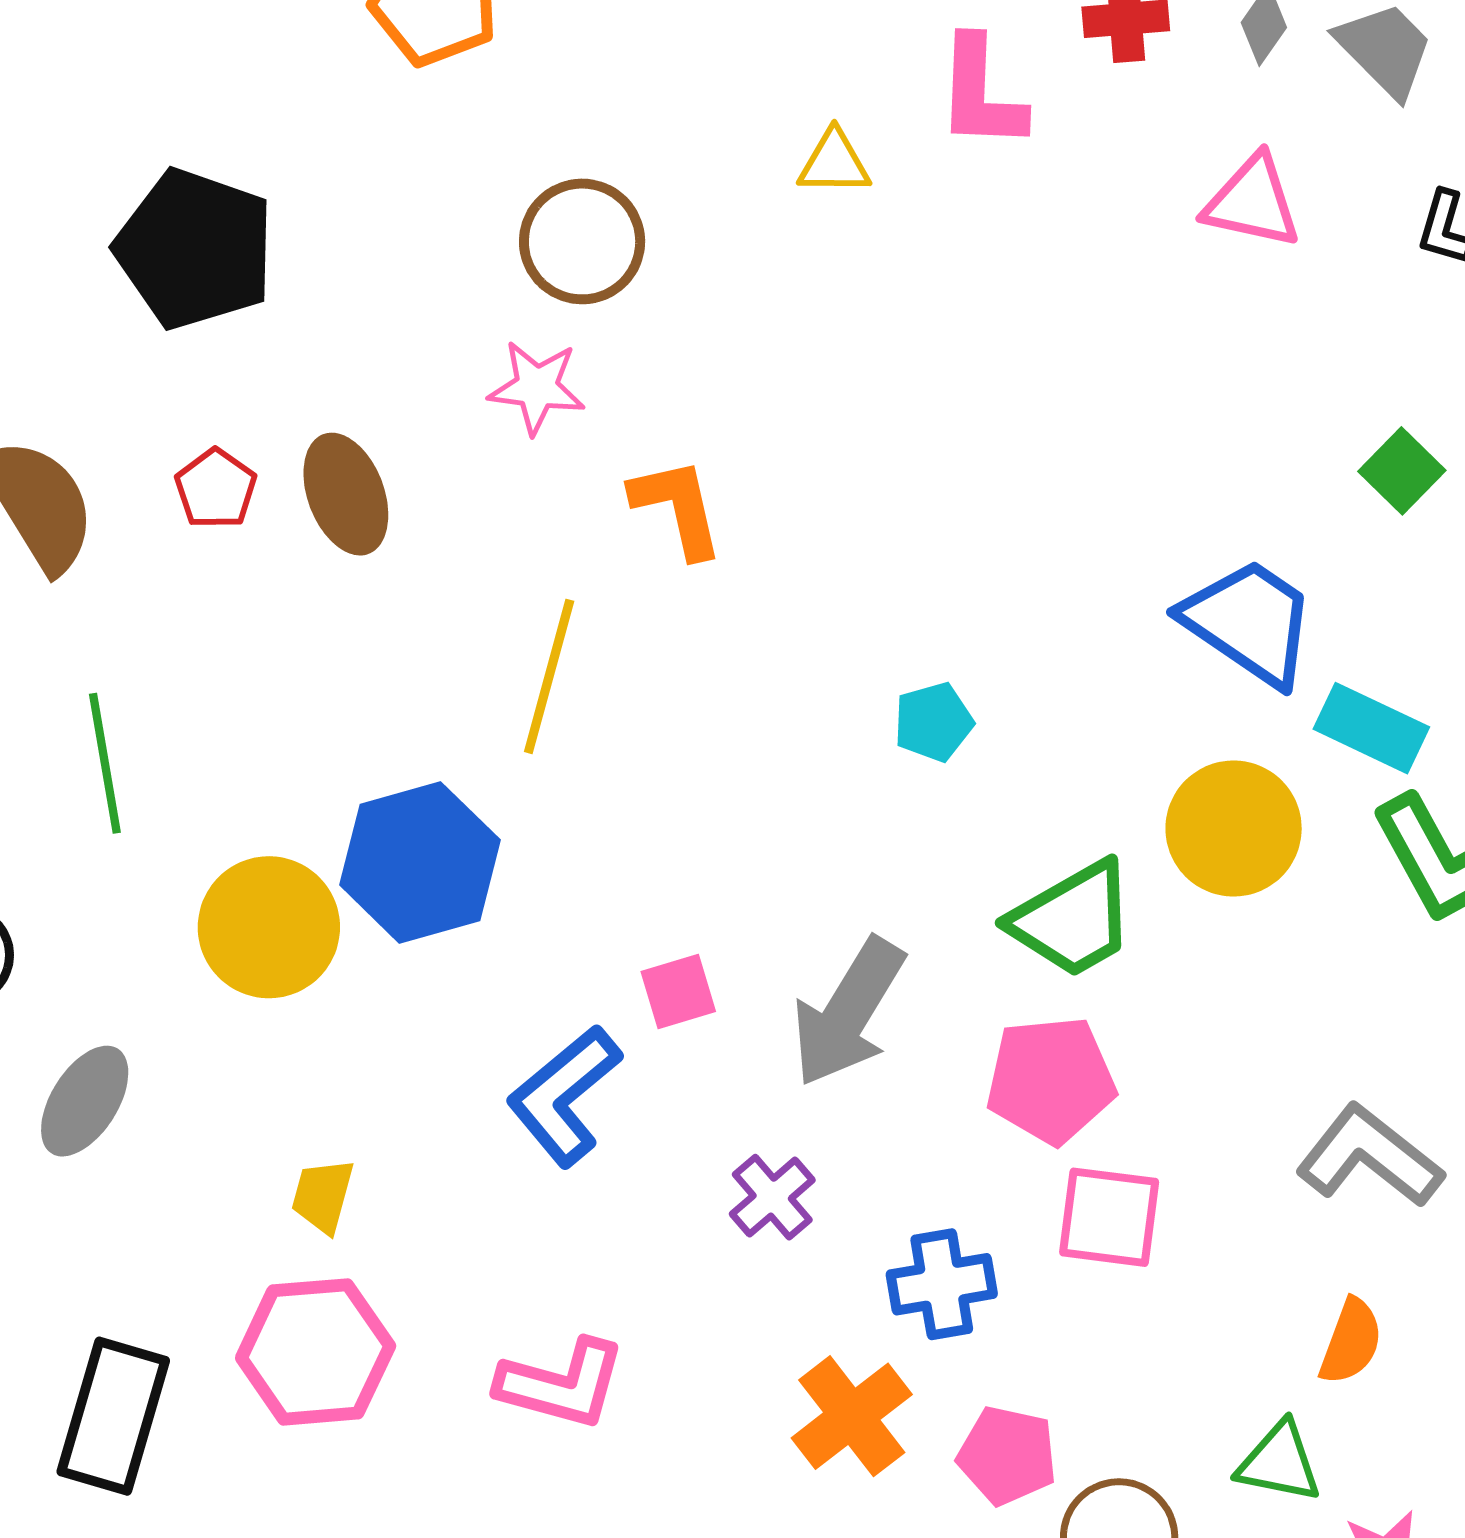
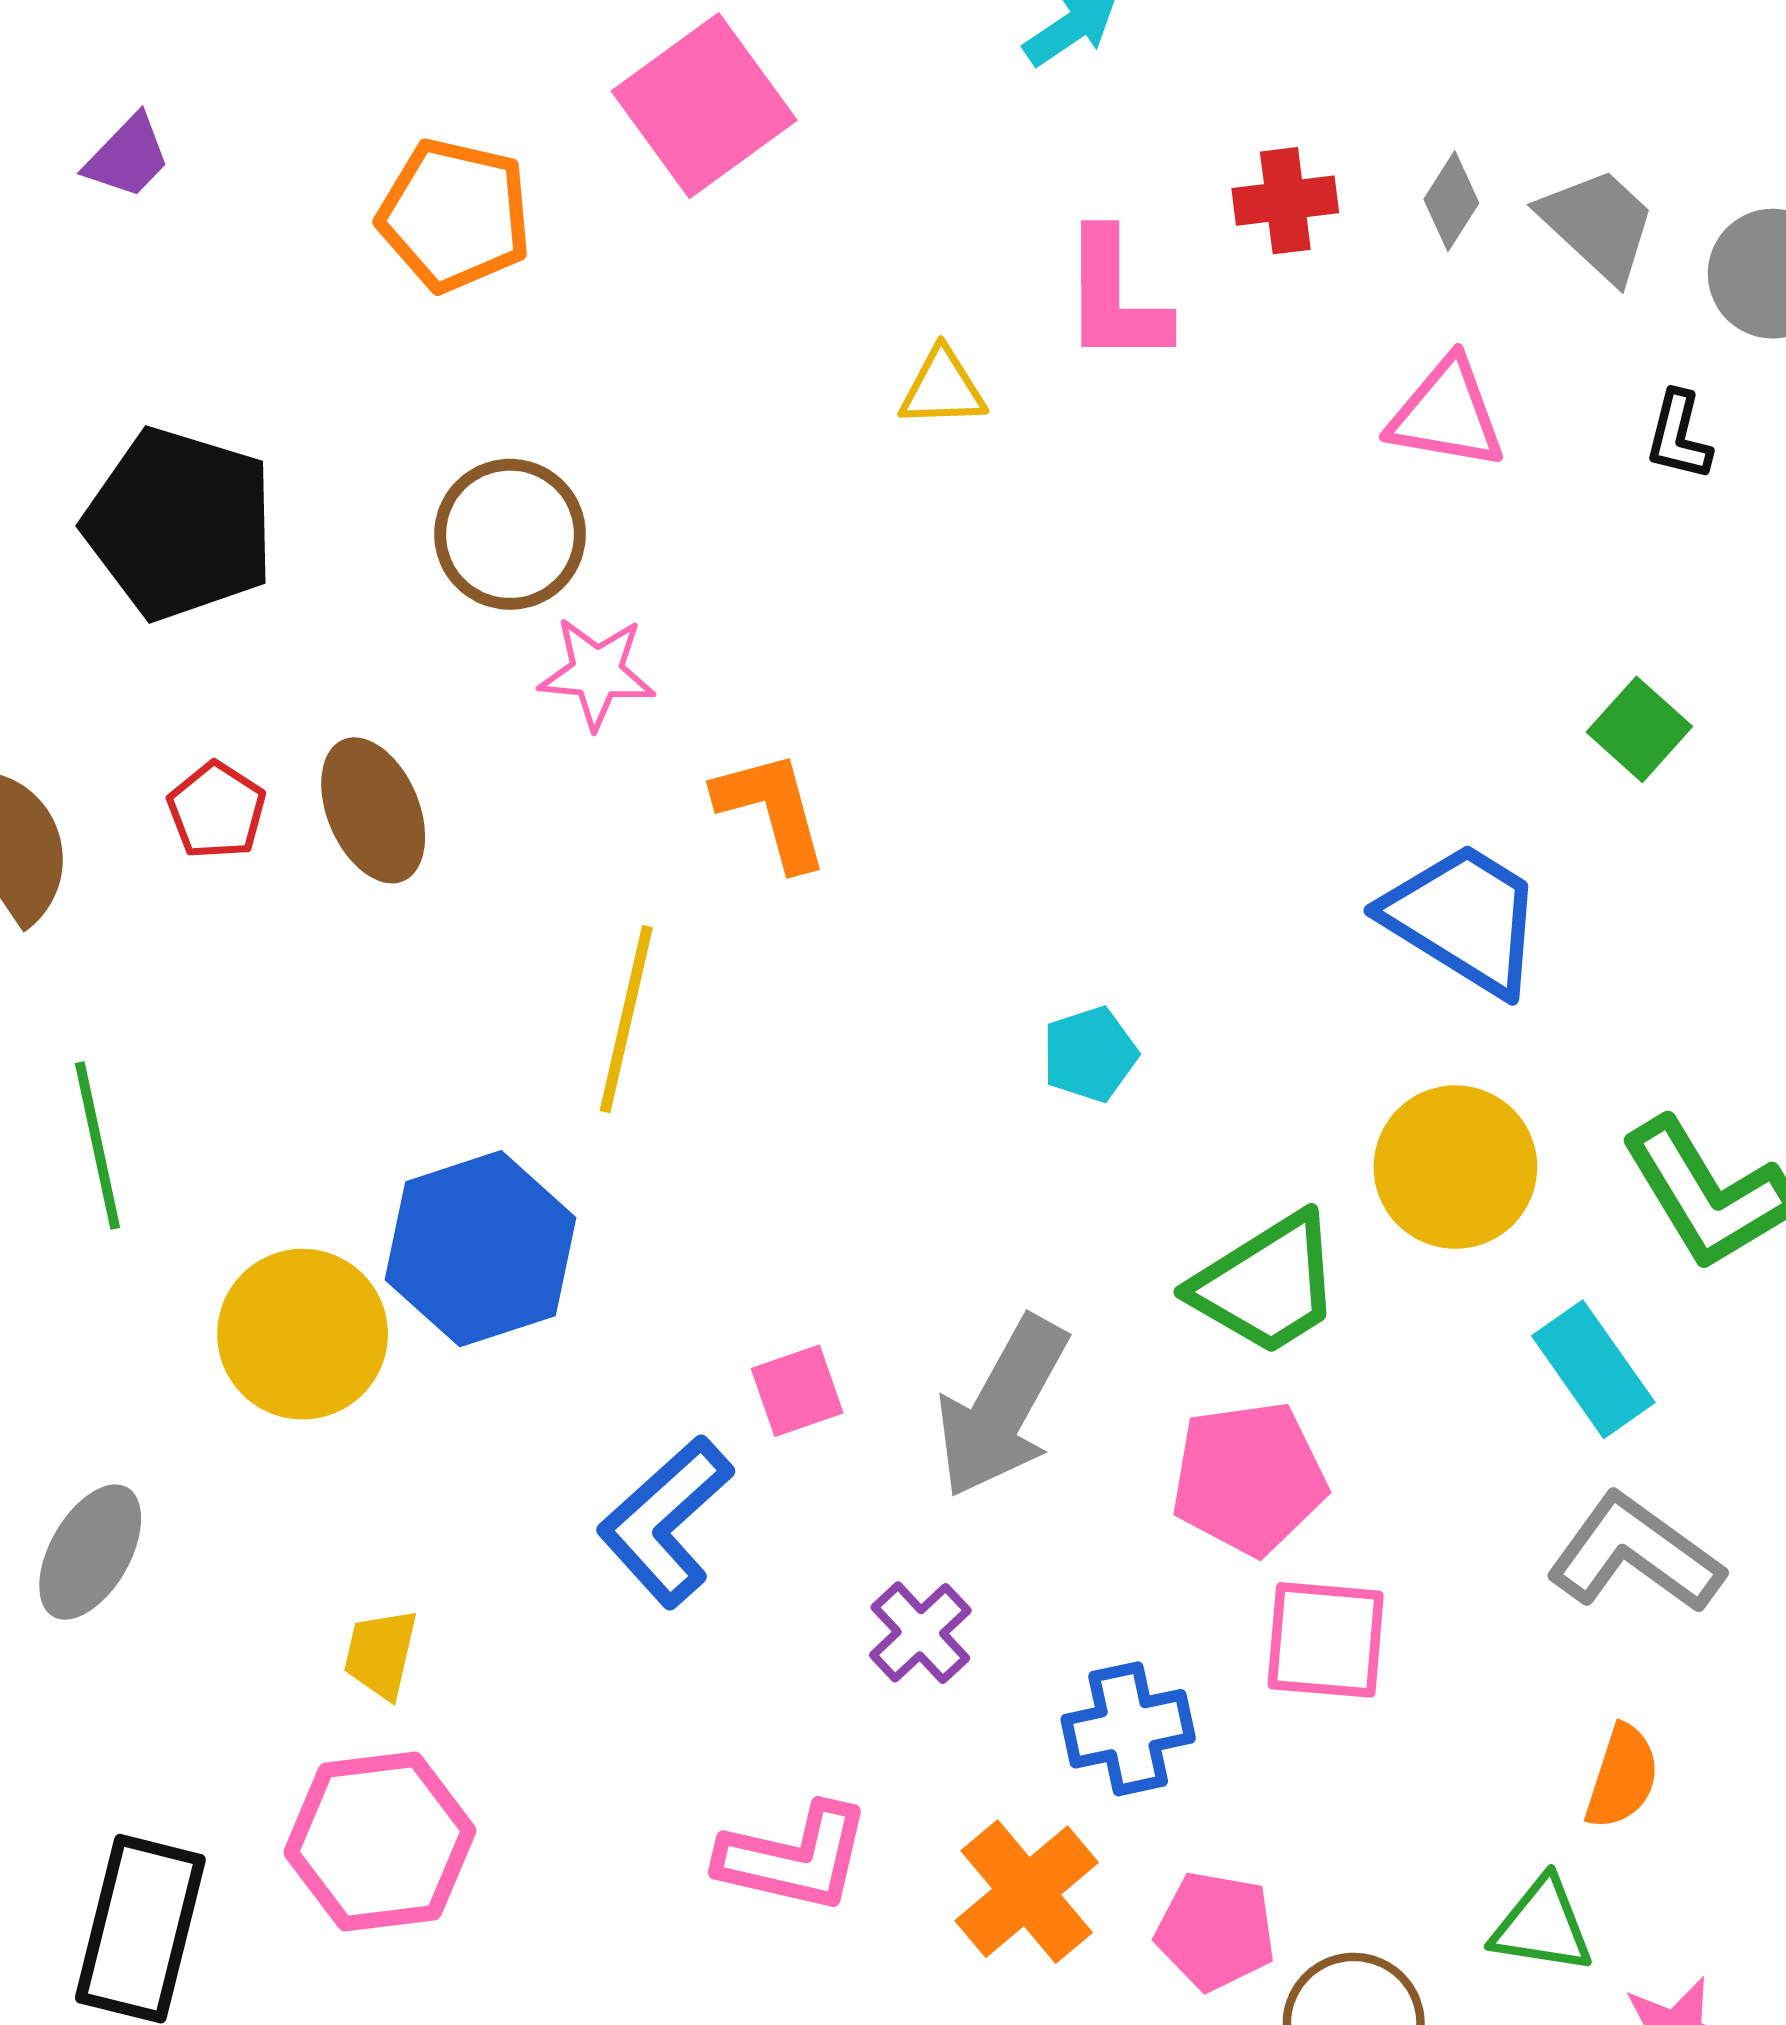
brown circle: (582, 241) -> (510, 534), moved
cyan rectangle: (1371, 728) -> (1593, 1369), moved, turned 32
pink L-shape: (562, 1384) -> (794, 1858), moved

